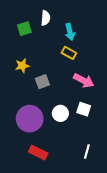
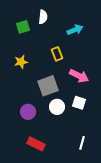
cyan arrow: (70, 32) -> (75, 30), moved, turned -98
yellow rectangle: (69, 53) -> (57, 54), moved, turned 40
gray square: (42, 82) -> (48, 86), moved, size x1.5
purple circle: (30, 119) -> (28, 112), size x0.6

